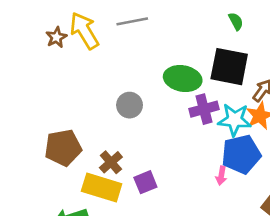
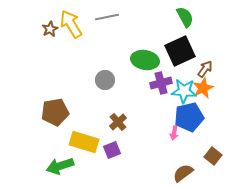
green semicircle: (236, 21) -> (185, 17), size x1.5
black square: (229, 67) -> (180, 51), turned -36
brown cross: (111, 162) -> (118, 122), moved
purple square: (145, 182) -> (112, 150), moved

